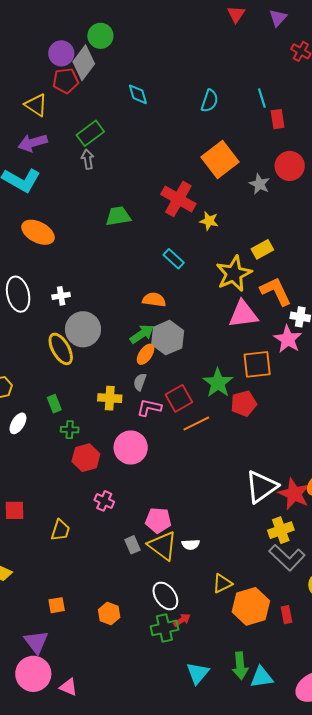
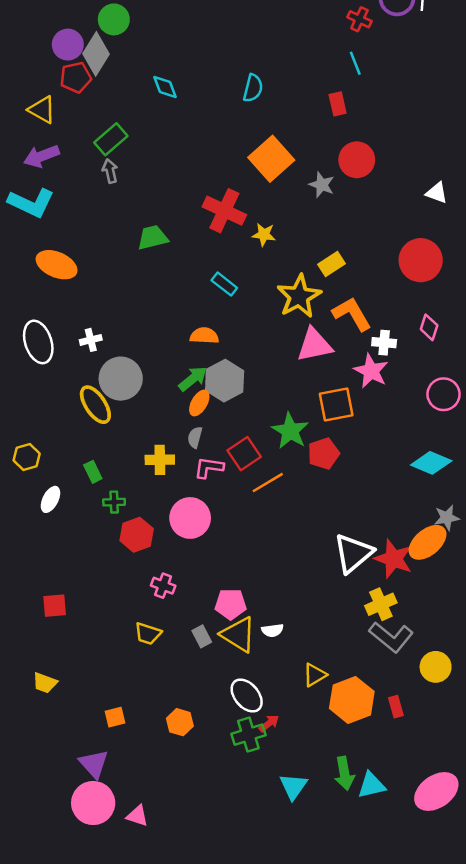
cyan line: (262, 98) -> (355, 63), moved
yellow trapezoid: (60, 530) -> (148, 634), moved, turned 95

